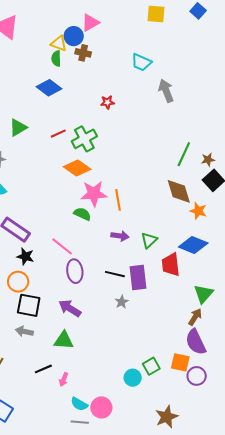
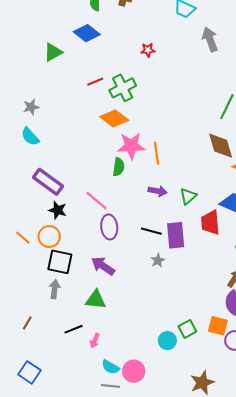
green triangle: (18, 128) -> (53, 52), moved
green semicircle: (82, 214) -> (119, 167), turned 72
gray arrow: (24, 331) -> (55, 289), turned 84

